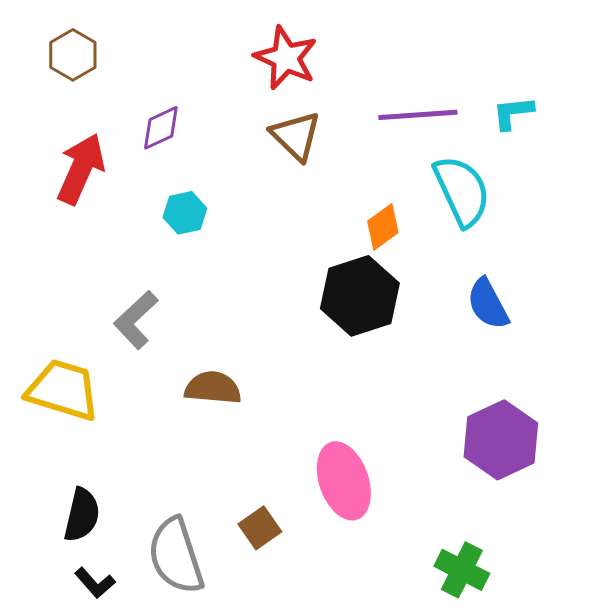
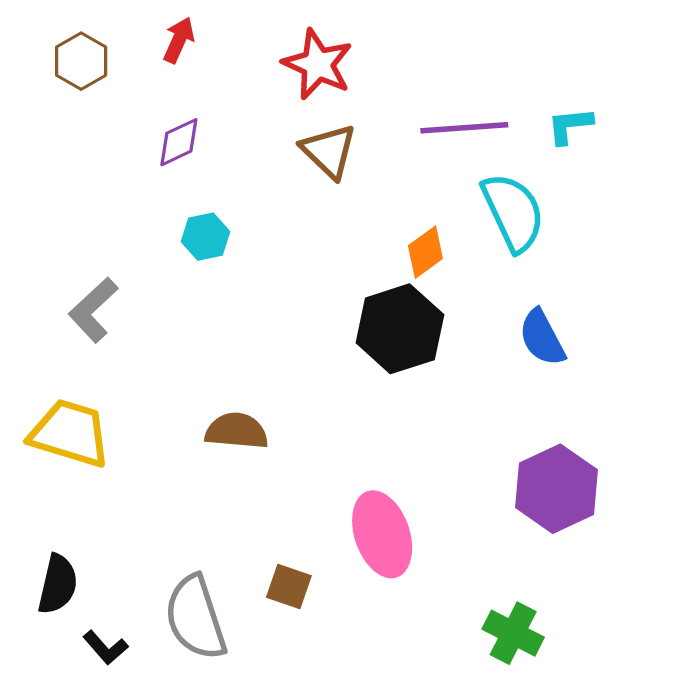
red arrow: (81, 169) -> (179, 40), moved, size x0.6
gray L-shape: (136, 320) -> (93, 310), moved
black semicircle: (82, 515) -> (58, 584), moved
brown square: (260, 528) -> (289, 586), turned -36

